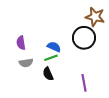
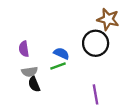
black semicircle: (48, 74) -> (34, 84), moved

